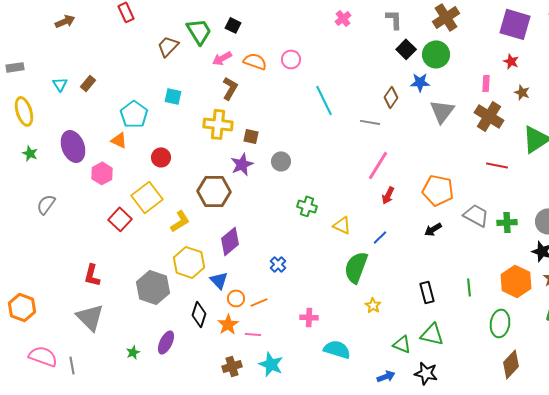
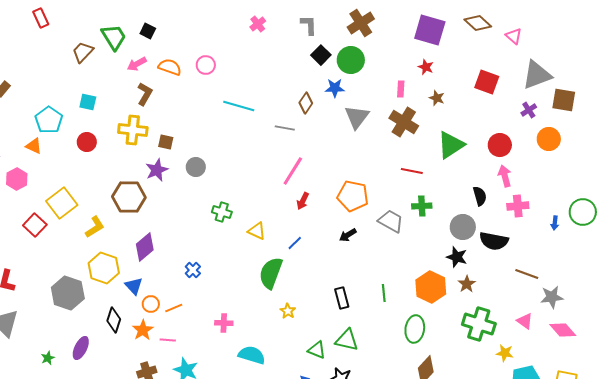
cyan line: (324, 100) -> (239, 106), turned -48
red circle: (161, 157) -> (87, 142), moved
green cross: (507, 222) -> (422, 206), moved

